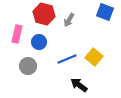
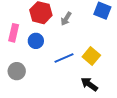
gray circle: (28, 66) -> (17, 71), moved
black arrow: (79, 85) -> (89, 84), moved

